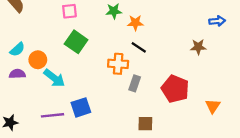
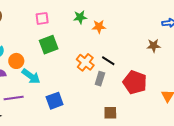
green square: (76, 42) -> (49, 45), turned 36
black line: (139, 47) -> (108, 61), moved
orange cross: (118, 64) -> (85, 62), turned 36
purple line: (52, 115) -> (14, 98), moved

